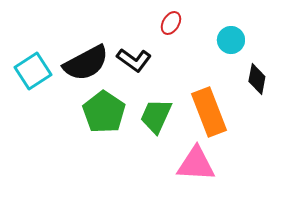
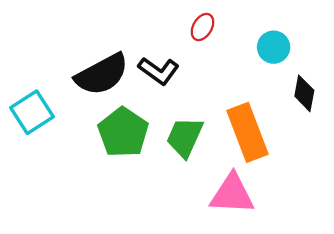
cyan square: (33, 71) -> (32, 112), moved

